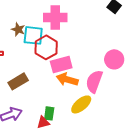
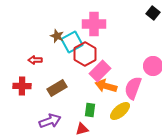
cyan square: (33, 35) -> (72, 42), turned -35
pink rectangle: (61, 64) -> (100, 71), turned -30
green rectangle: (49, 113) -> (90, 110), moved

